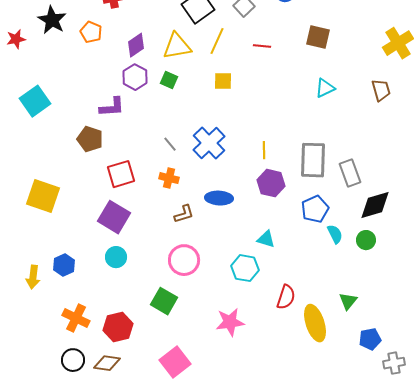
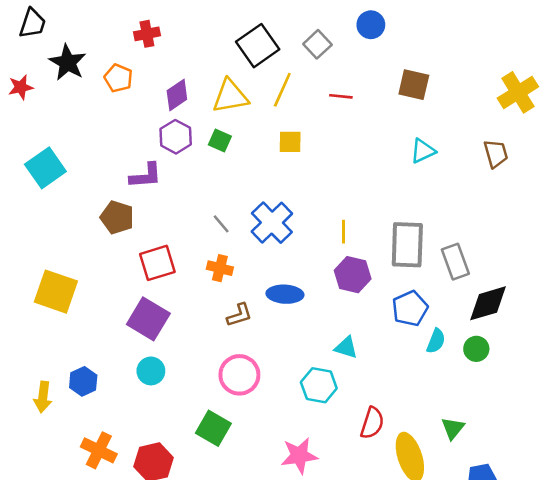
cyan semicircle: (335, 234) -> (436, 341), turned 48

